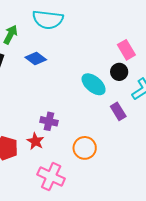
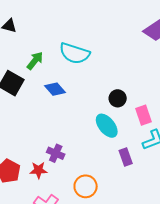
pink rectangle: (126, 50) -> (144, 115), moved
black circle: (119, 72) -> (118, 98), moved
red star: (35, 141) -> (39, 170), turned 30

